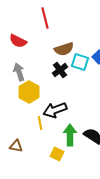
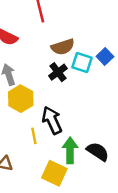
black arrow: (55, 110) -> (52, 120), turned 85
yellow square: (57, 154) -> (54, 173), size x1.5

